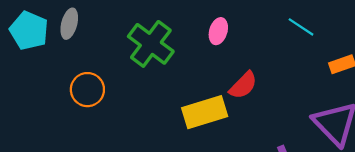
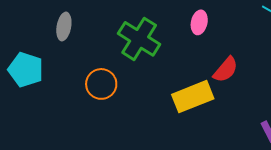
cyan pentagon: (29, 31) -> (26, 70), moved
orange circle: (87, 90) -> (101, 84), moved

